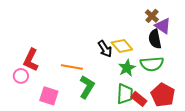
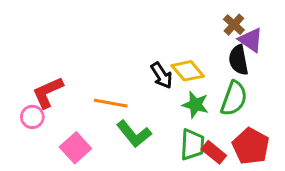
red L-shape: (31, 60) -> (48, 92), turned 40
green semicircle: (152, 64) -> (234, 98), turned -65
green star: (127, 68) -> (195, 105), turned -30
green L-shape: (87, 87) -> (134, 134), turned 110
pink square: (49, 96) -> (75, 148), turned 30

